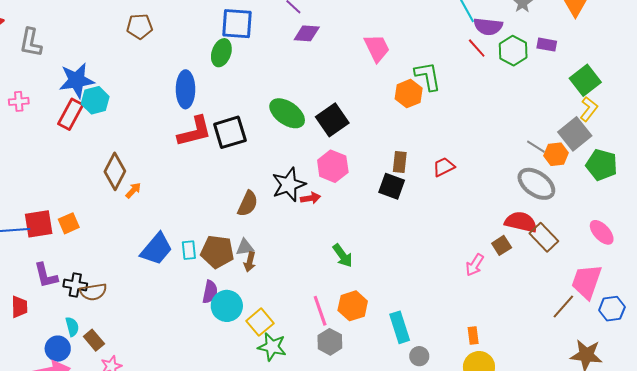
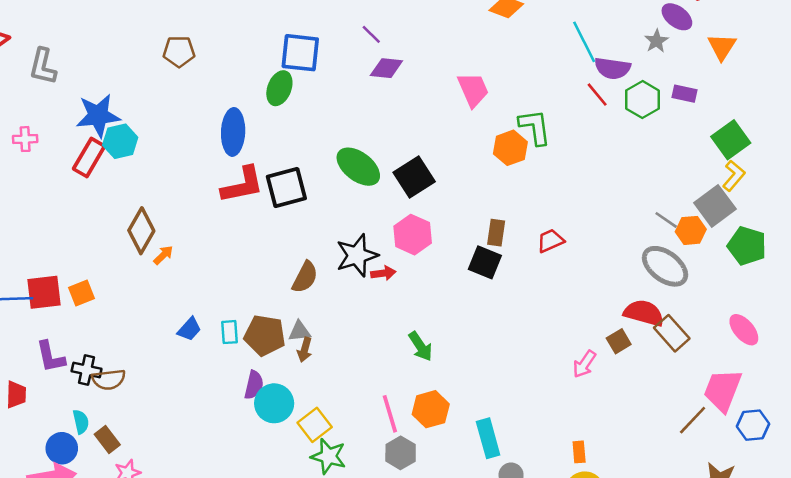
blue trapezoid: (156, 249) -> (189, 329), size x0.6

